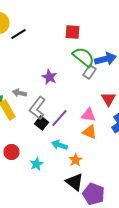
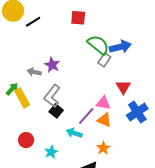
red square: (72, 32) -> (78, 18), moved
purple star: (50, 77) -> (52, 65), moved
gray arrow: (20, 93) -> (34, 72), moved
purple line: (60, 118) -> (86, 116), moved
orange star: (76, 160) -> (103, 148), moved

